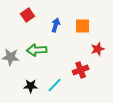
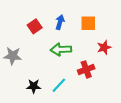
red square: (28, 15) -> (35, 26), moved
green arrow: (37, 50) -> (61, 49), moved

